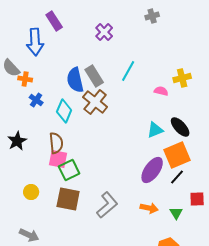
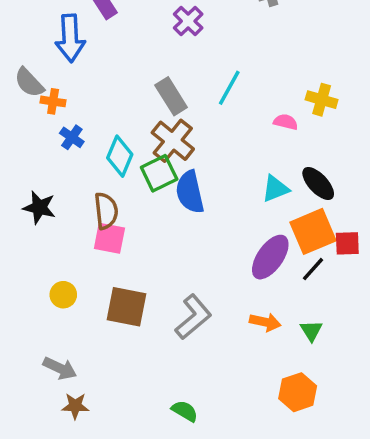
yellow cross: (182, 78) -> (322, 100), turned 30
blue semicircle: (75, 80) -> (190, 192), moved
black star: (17, 141) -> (39, 207), turned -30
green square: (69, 170) -> (159, 173), moved
red square: (197, 199) -> (347, 243), moved

